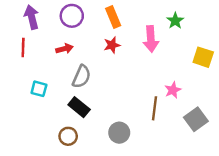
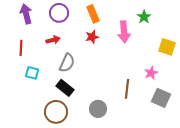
red line: (23, 47) -> (21, 48), moved
pink star: (173, 90) -> (151, 73), moved
gray square: (196, 119) -> (161, 98), turned -30
brown circle: (68, 136) -> (56, 112), size x1.5

